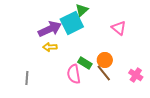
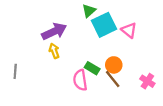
cyan square: (72, 23) -> (104, 25), moved
yellow arrow: (50, 47) -> (54, 51), turned 72
gray line: (27, 78) -> (15, 71), moved

